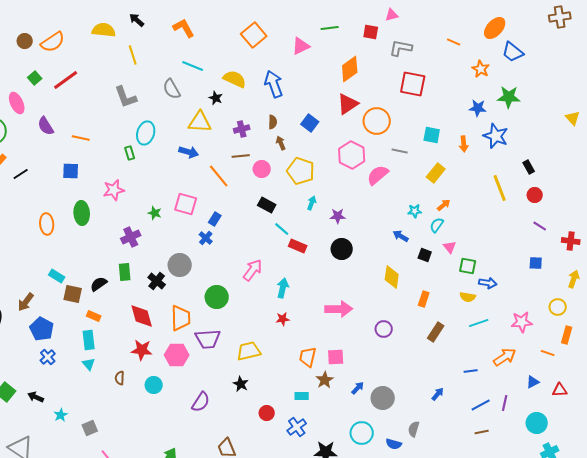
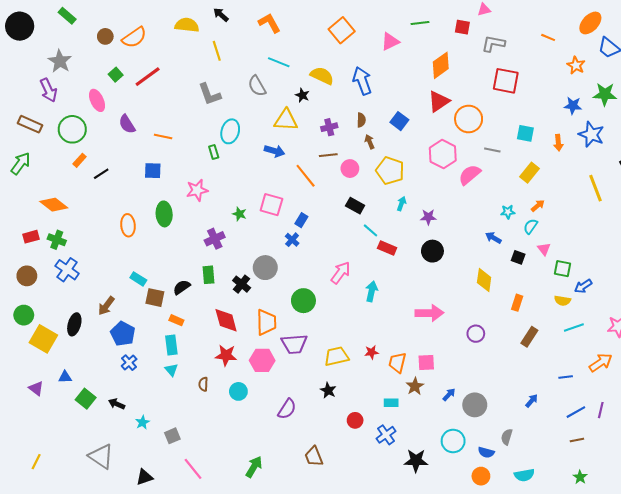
blue arrow: (488, 283) -> (583, 286), turned 138
red star: (283, 319) -> (372, 352), moved

